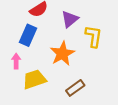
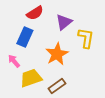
pink arrow: (16, 61) -> (14, 61), turned -40
brown rectangle: (75, 88) -> (57, 86), moved

